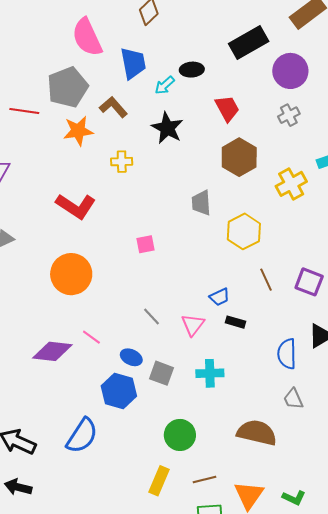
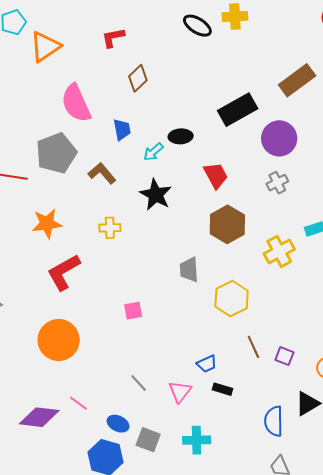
blue trapezoid: (133, 63) -> (122, 130), size x0.7
orange star: (78, 131) -> (47, 223), moved
red L-shape: (76, 206) -> (64, 272), turned 117
purple square: (309, 282) -> (284, 356), moved, size x0.7

